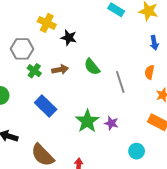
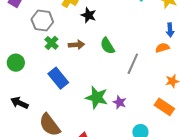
orange semicircle: (149, 72) -> (162, 48), moved, turned 56
gray line: (120, 82) -> (133, 64), turned 35
green star: (87, 121) -> (97, 97), turned -30

